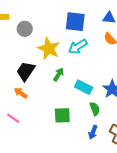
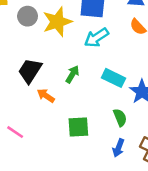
yellow star: (49, 49) -> (57, 22), moved, turned 30
cyan rectangle: (84, 87) -> (114, 78), moved
orange arrow: (21, 93) -> (46, 96), moved

